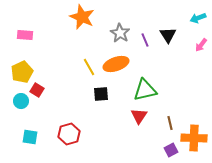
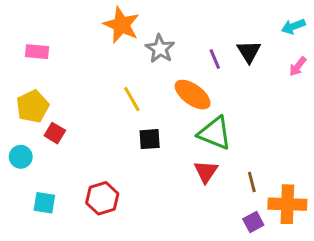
gray star: (120, 33) -> (160, 49), moved
orange ellipse: (116, 64) -> (193, 95), moved, turned 55
green triangle: (145, 90) -> (215, 133), turned 35
cyan circle: (21, 101) -> (21, 157), moved

